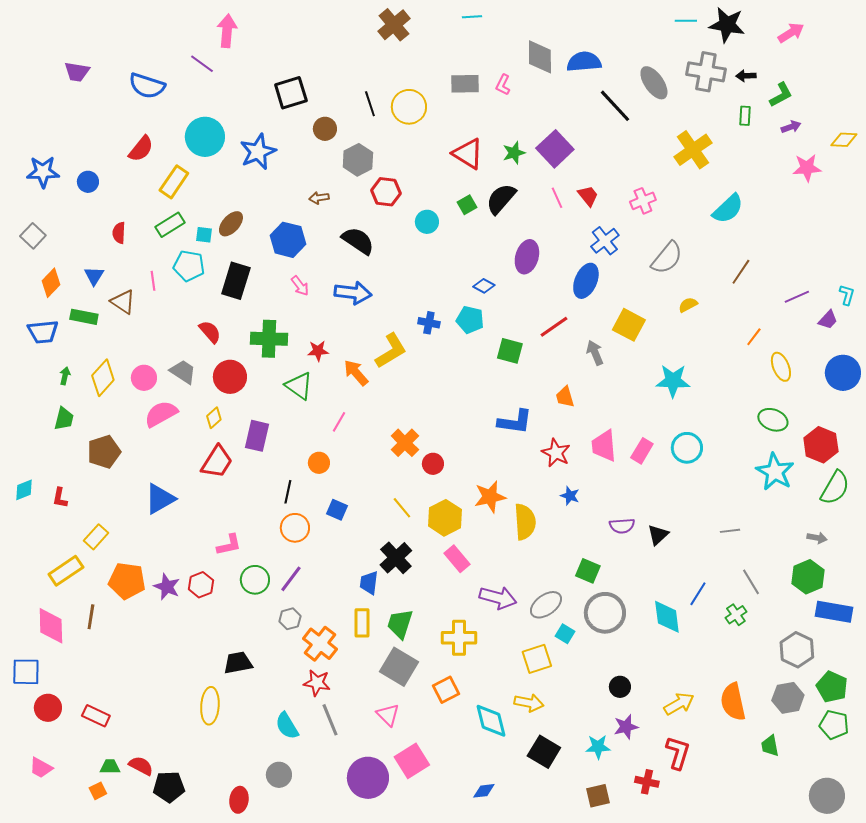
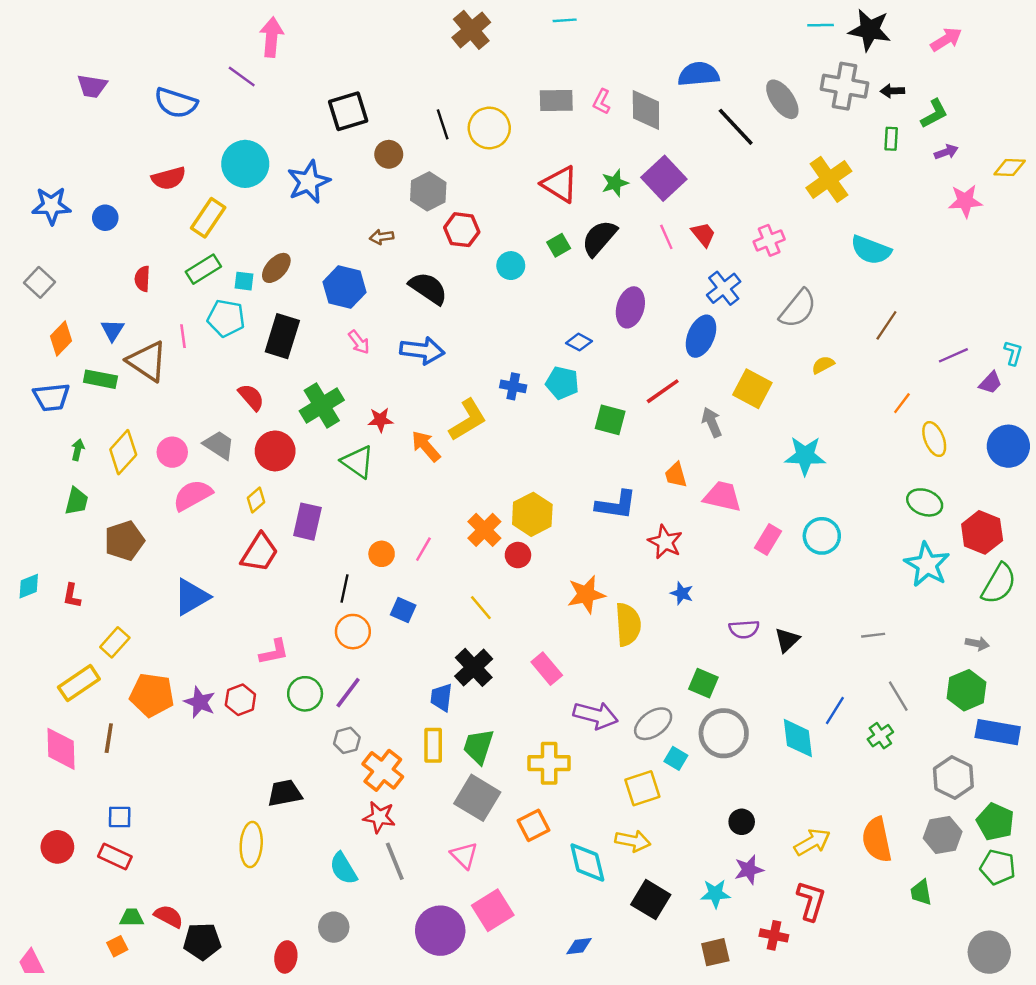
gray diamond: (540, 57) -> (646, 110), moved
red semicircle: (141, 149) -> (169, 178), turned 36
cyan semicircle: (728, 209) -> (871, 250), turned 64
brown triangle: (123, 302) -> (147, 361), size x1.4
green cross: (269, 339) -> (322, 406), turned -33
pink line: (339, 422) -> (423, 549), moved
pink trapezoid: (604, 446) -> (723, 496), moved, turned 108
yellow hexagon: (445, 518) -> (532, 514), moved
blue square: (26, 672) -> (120, 817), moved, size x0.7
pink trapezoid: (41, 768) -> (31, 963), moved, turned 35

